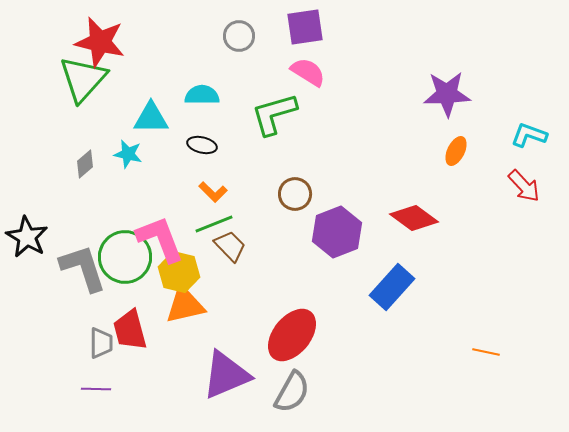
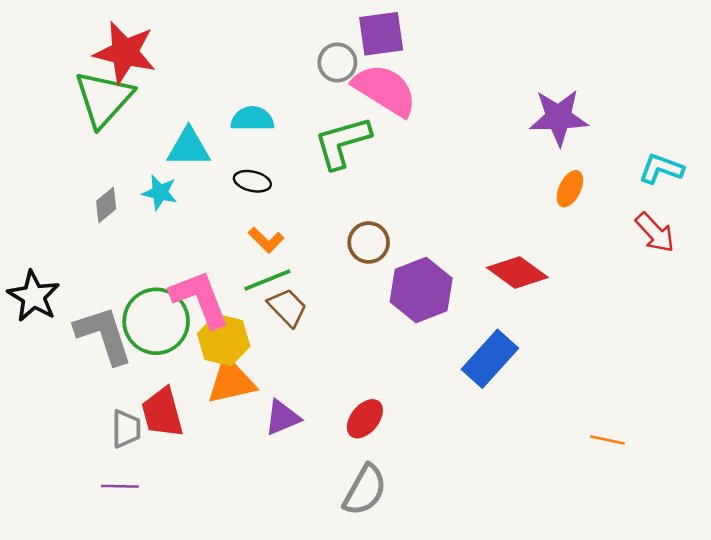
gray circle: (239, 36) -> (337, 62), moved
pink semicircle: (308, 72) -> (385, 90), size x1.5
red ellipse: (292, 335) -> (365, 419), size x0.6
purple triangle: (226, 375) -> (282, 418), moved, size x0.6

